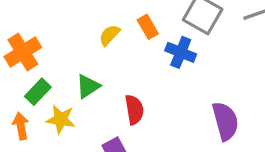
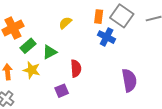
orange rectangle: (148, 27) -> (99, 17), moved, turned 32
green rectangle: (38, 92) -> (28, 46), moved

